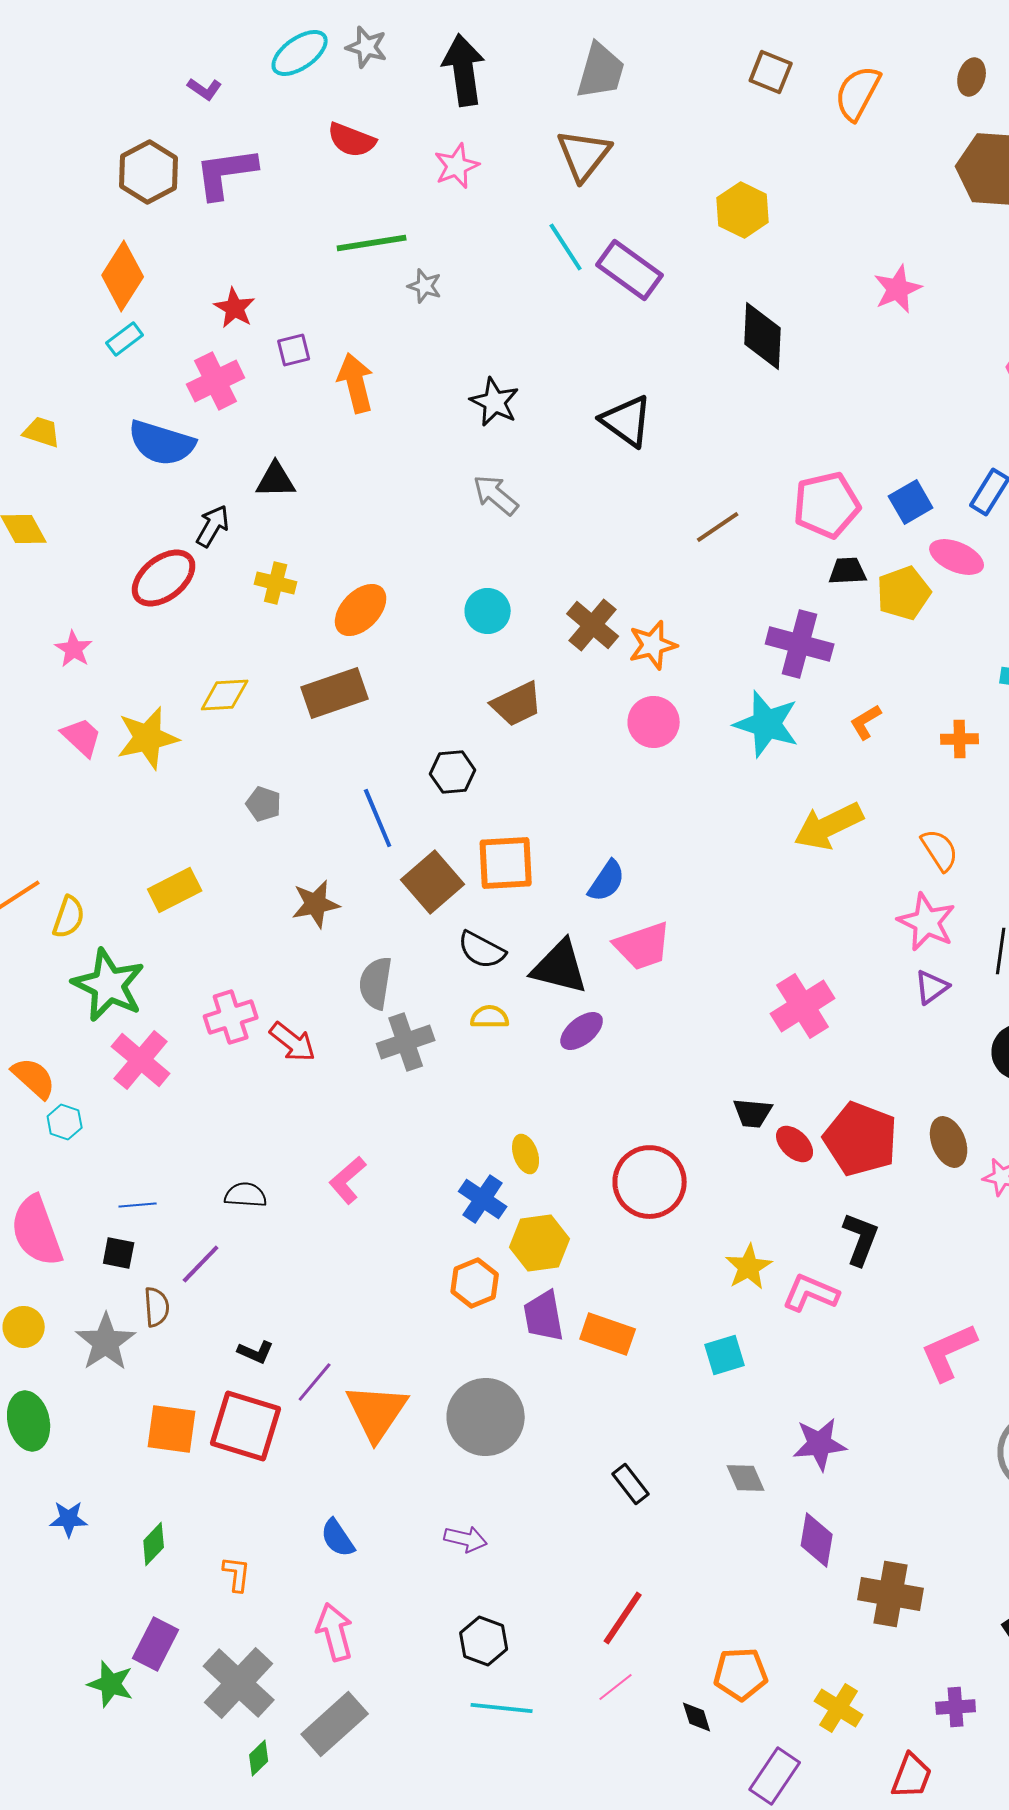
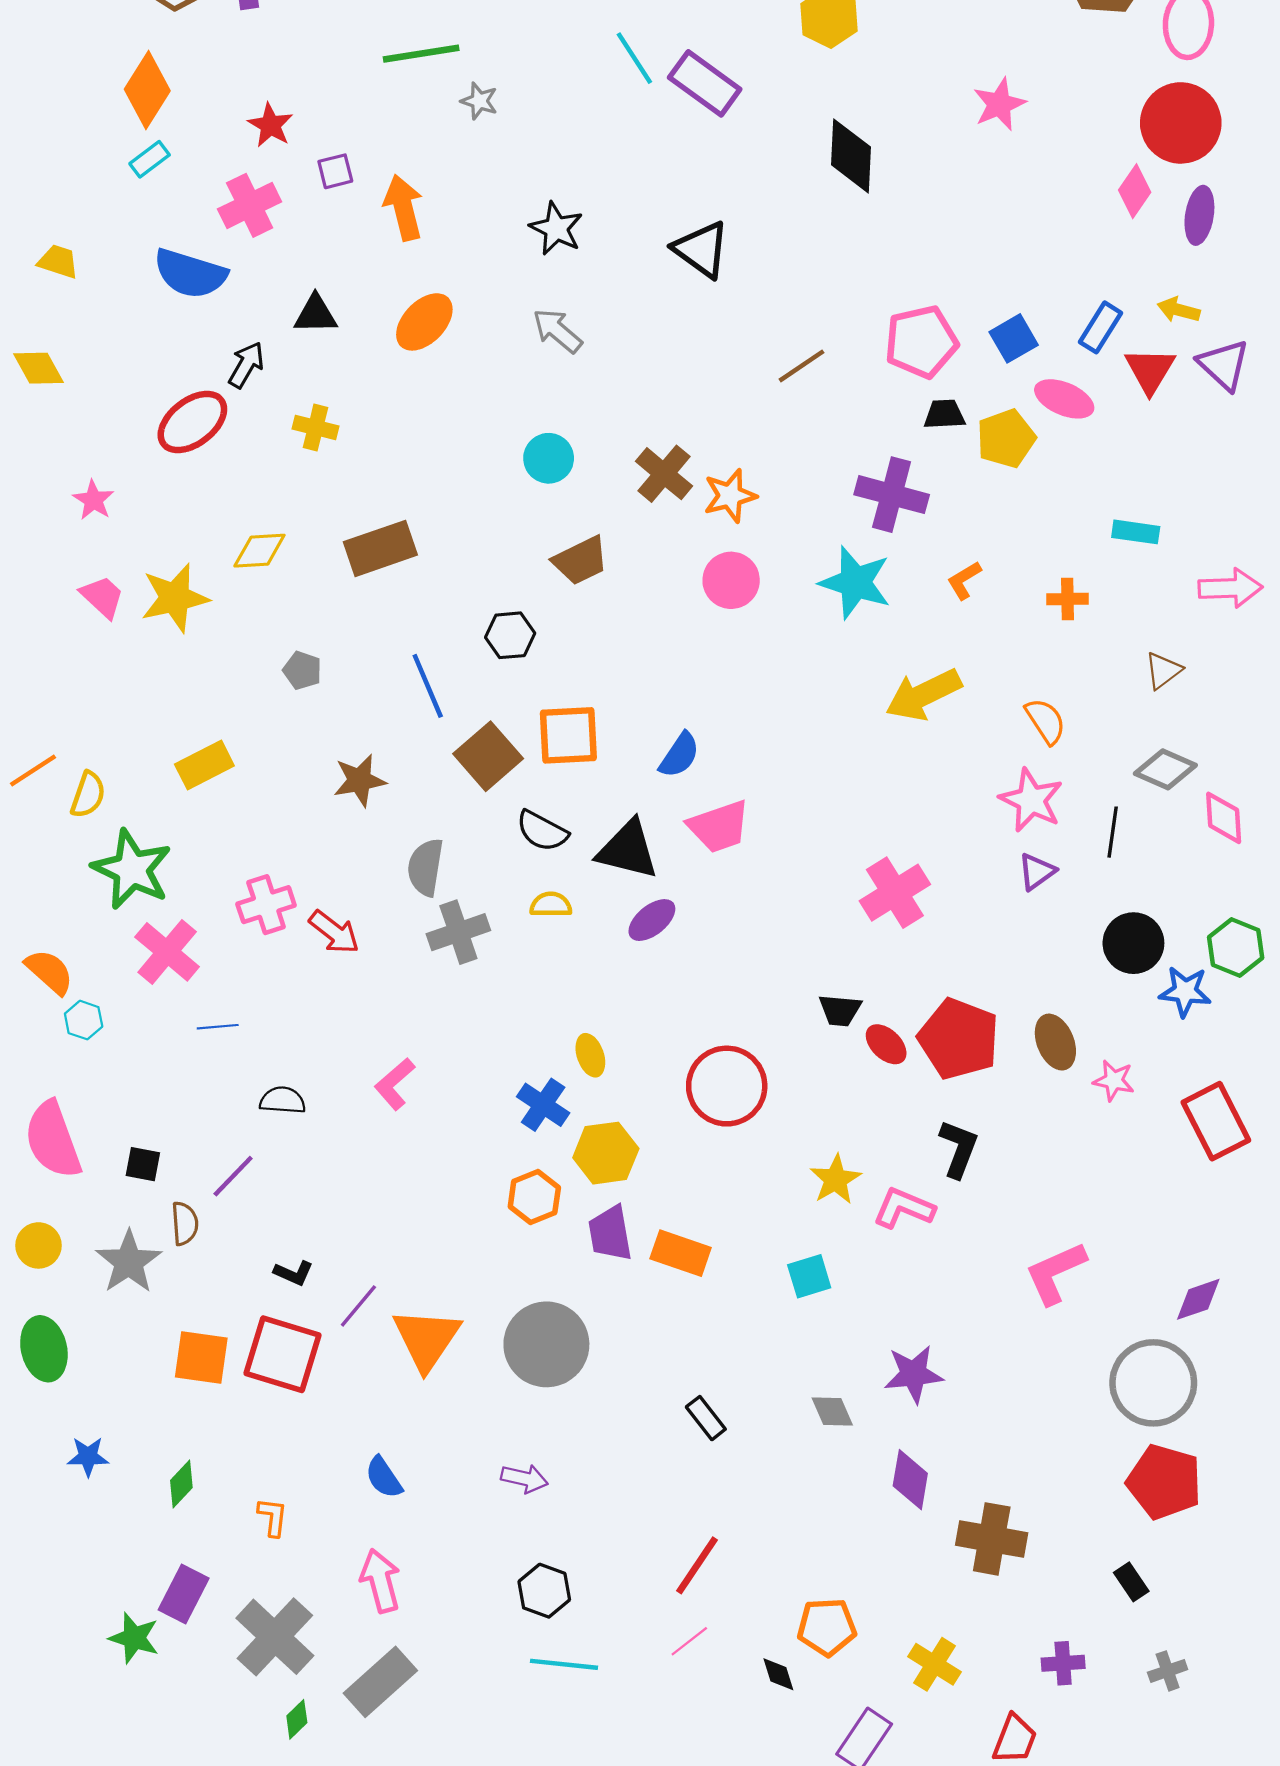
orange ellipse: (361, 610) -> (424, 322), moved
blue line: (138, 1205) -> (218, 1027), moved

